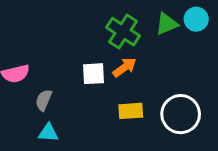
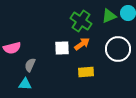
white circle: (181, 114) -> (118, 49), moved
cyan triangle: (48, 133) -> (25, 84), moved

